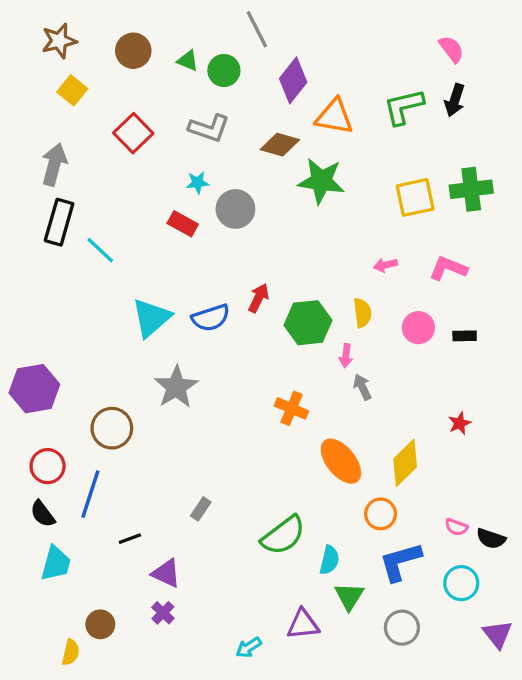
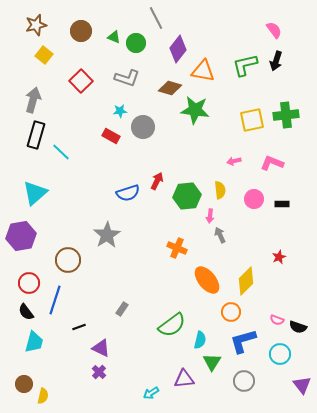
cyan triangle: (151, 318) -> (35, 193), moved
brown circle: (100, 624) -> (24, 384), moved

